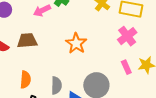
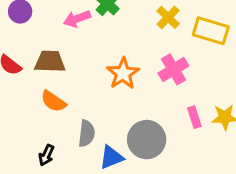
pink cross: (127, 36) -> (173, 69), moved
orange semicircle: (25, 80) -> (53, 101), moved, turned 114

